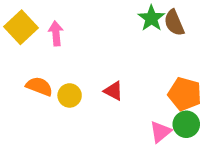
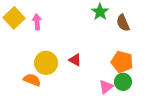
brown semicircle: (174, 23) -> (123, 23), moved
orange semicircle: (39, 86) -> (32, 80), moved
yellow circle: (70, 95) -> (46, 63), size x1.5

